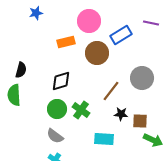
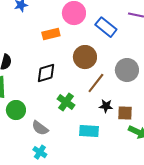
blue rectangle: (121, 35) -> (106, 27), turned 70
brown circle: (97, 53) -> (85, 57), moved
green circle: (57, 109) -> (16, 110), moved

